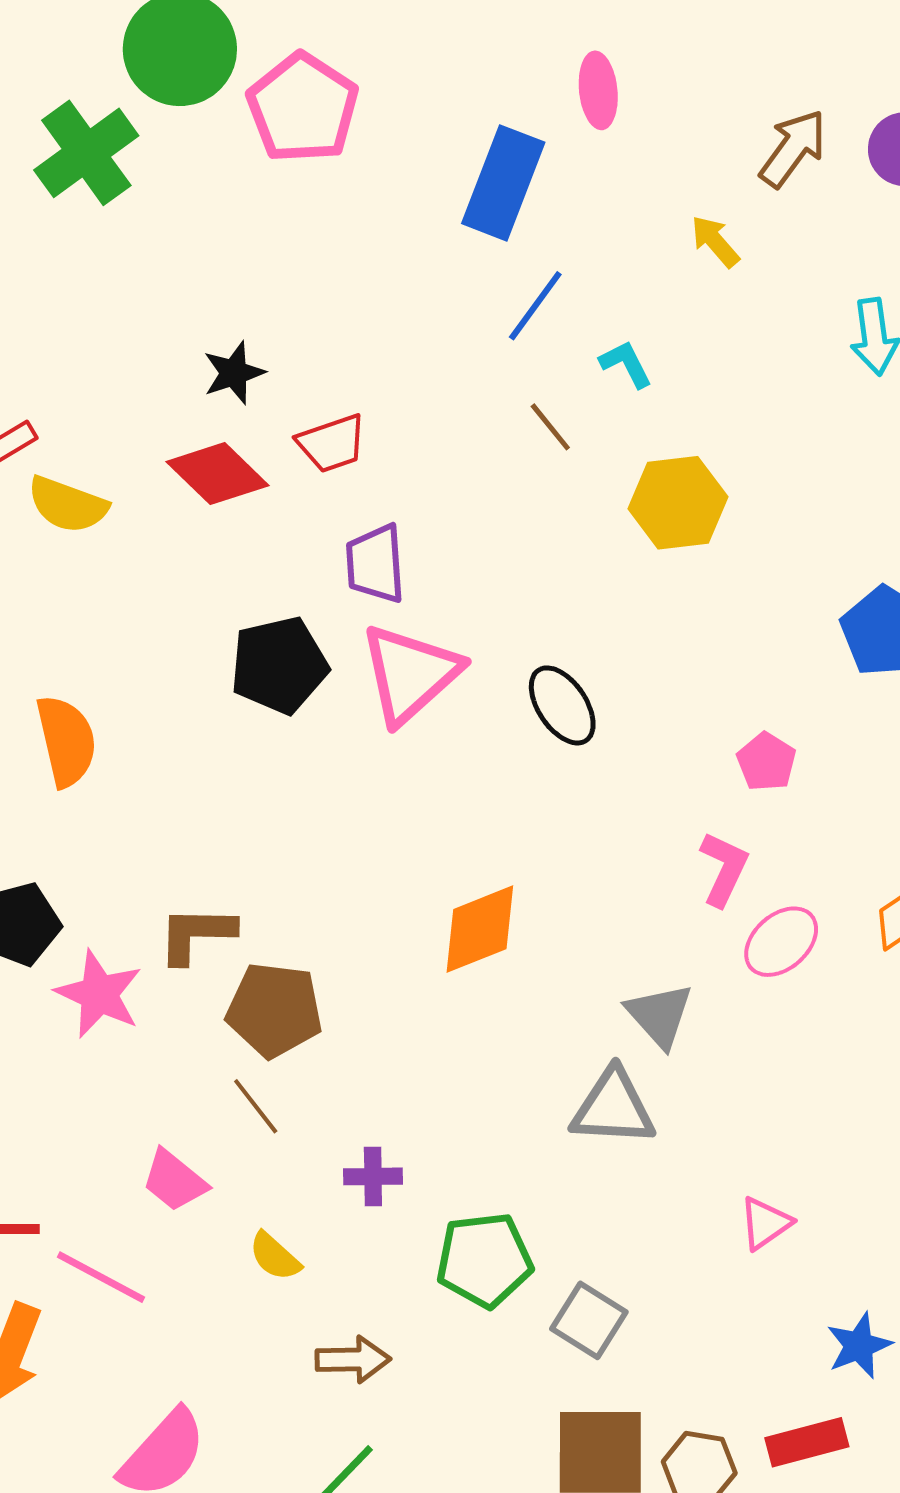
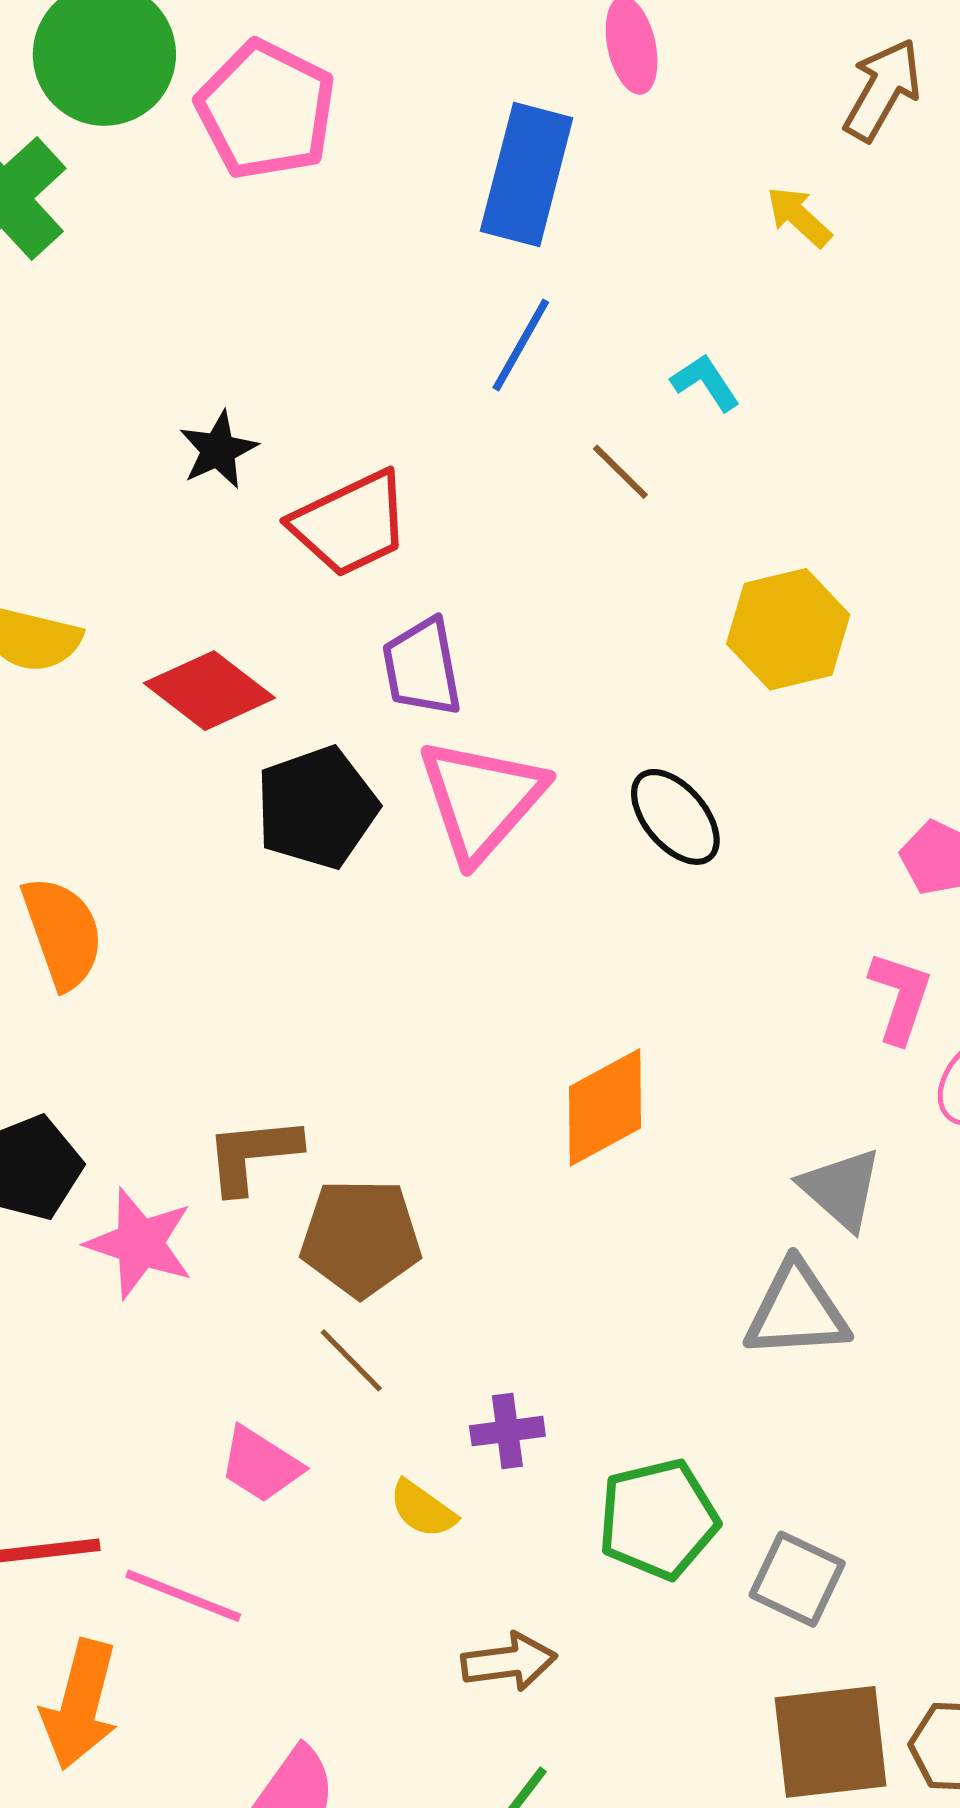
blue line: (535, 306) -> (521, 345), moved
red trapezoid: (332, 443) -> (351, 524), size x1.4
red diamond: (217, 474) -> (209, 691), moved
yellow hexagon: (678, 503) -> (788, 629), moved
yellow semicircle: (275, 1256) -> (423, 1509), moved

